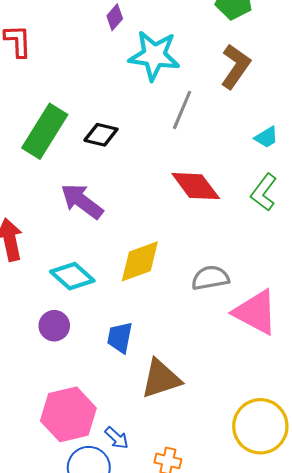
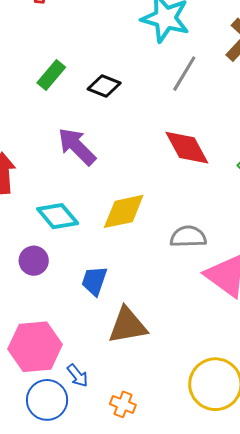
green rectangle: (45, 131) -> (51, 75), size x0.6

